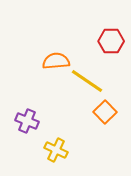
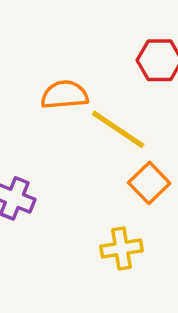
yellow cross: (56, 150) -> (122, 249), moved, turned -35

